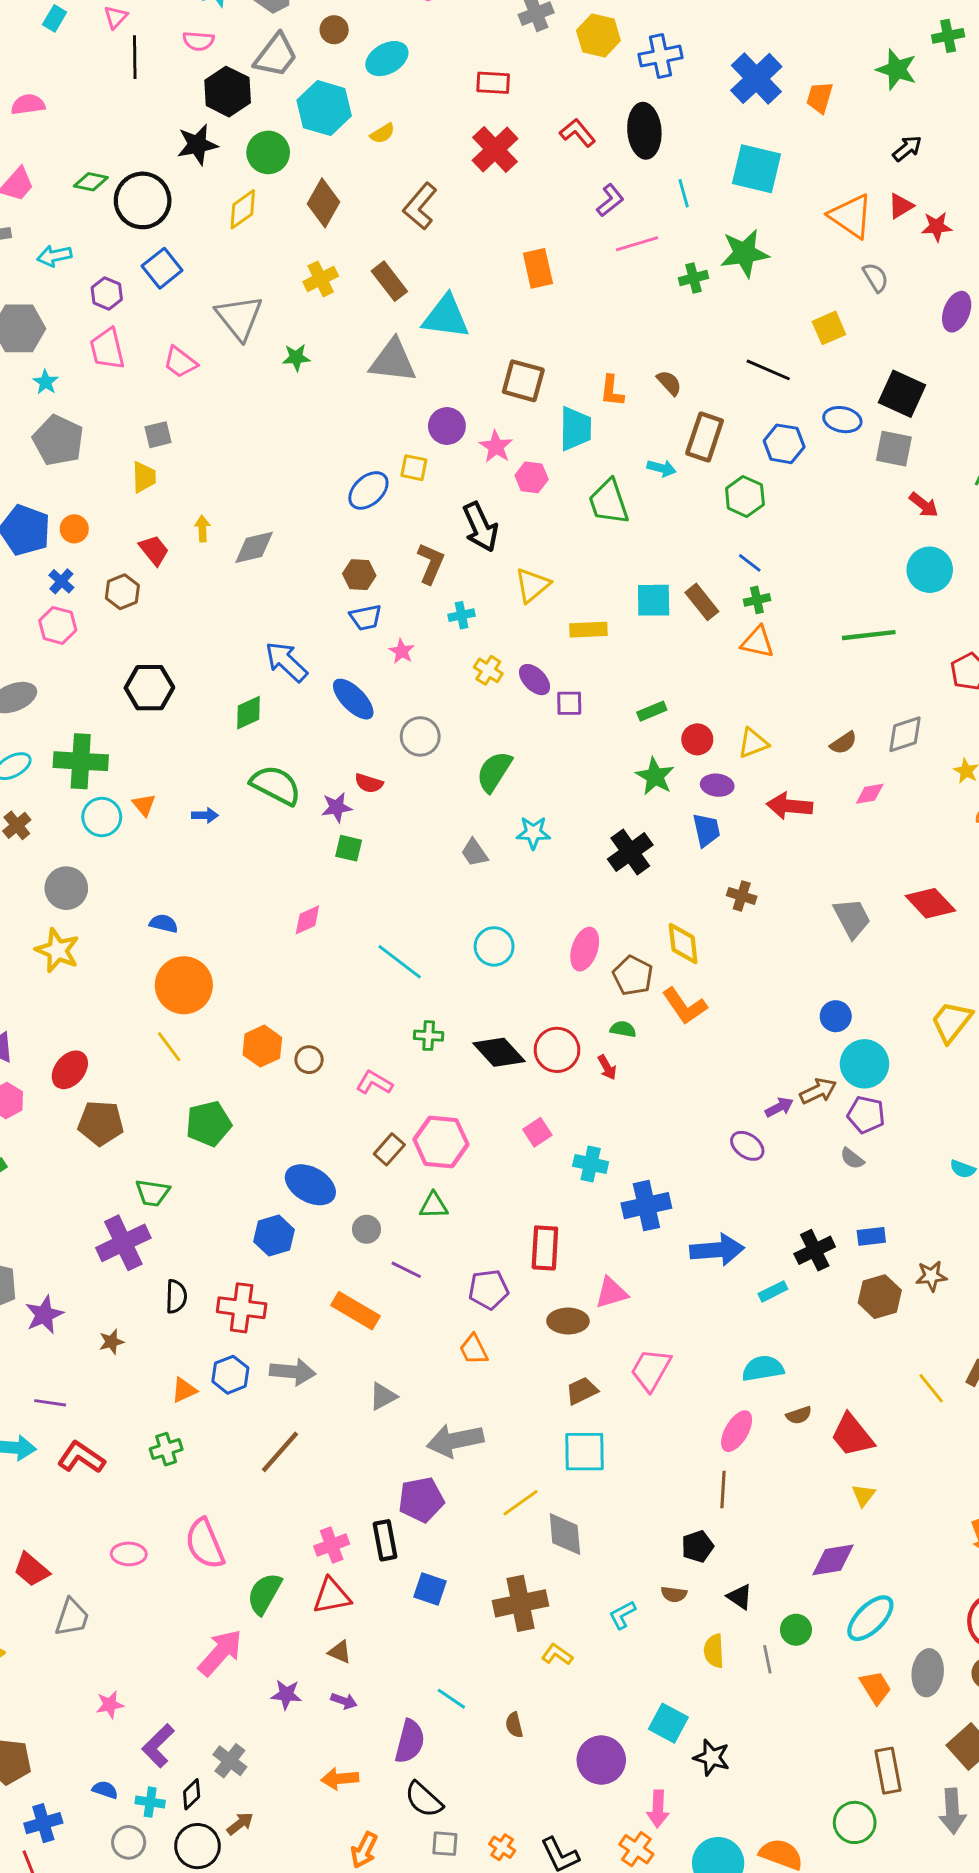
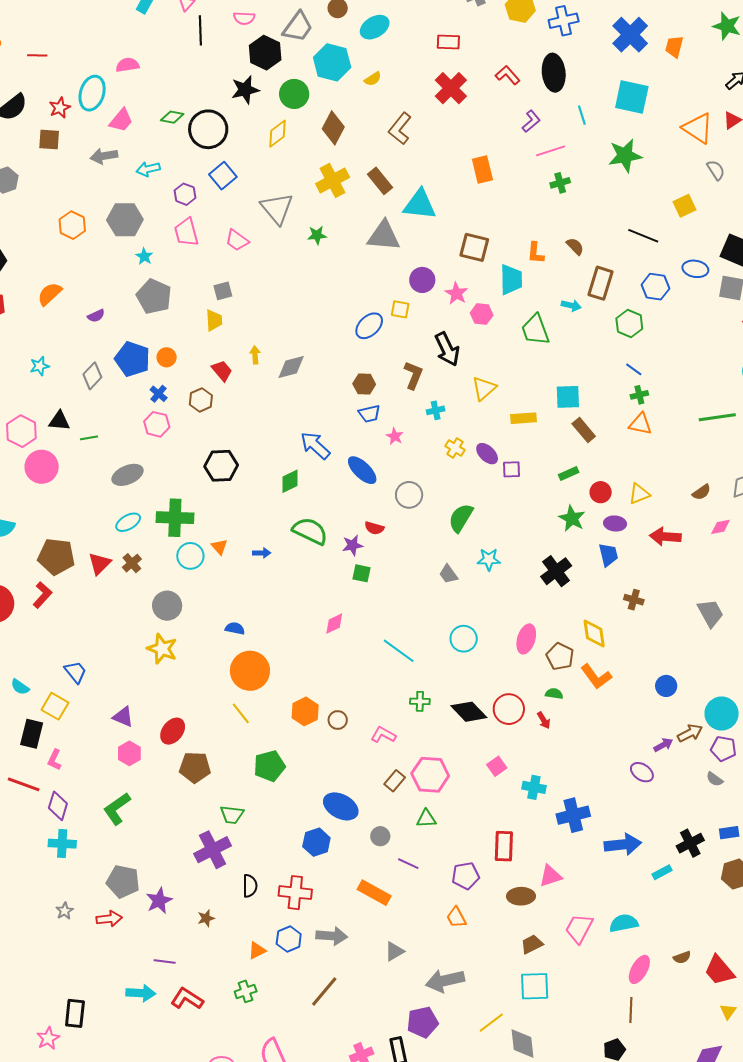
green cross: (693, 278) -> (560, 183), moved
yellow cross: (321, 279) -> (333, 180), size x1.4
brown rectangle: (702, 602) -> (584, 430), moved
blue circle: (836, 1016) -> (666, 686), moved
cyan semicircle: (763, 1368) -> (624, 923), moved

